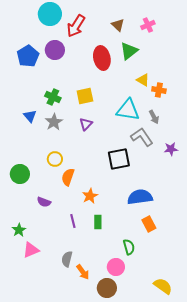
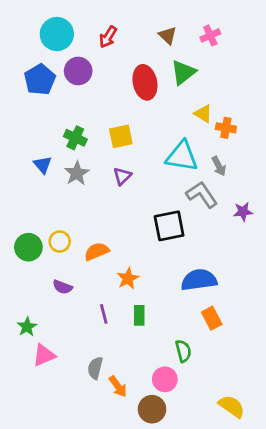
cyan circle: (50, 14) -> (57, 34), moved
red arrow: (76, 26) -> (108, 37), size x0.7
yellow circle: (55, 159) -> (60, 241), moved
orange semicircle: (68, 177) -> (97, 251), turned 48

